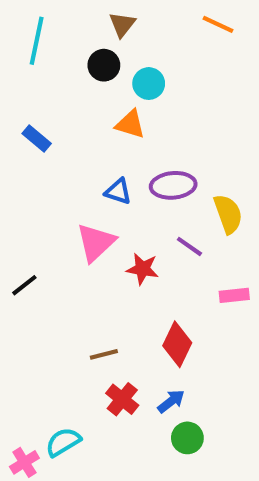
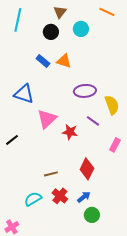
cyan circle: (149, 84) -> (81, 29), moved
blue rectangle: (37, 139) -> (43, 61), moved
blue triangle: (118, 191) -> (24, 94), moved, size x1.5
pink rectangle: (234, 295) -> (115, 145), turned -56
cyan semicircle: (63, 442) -> (33, 199), moved

